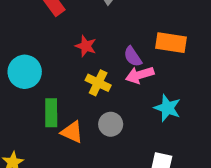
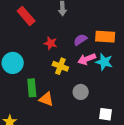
purple semicircle: (133, 57) -> (80, 40), moved, turned 96
cyan star: (167, 108) -> (104, 62), moved
gray circle: (111, 124) -> (81, 92), moved

